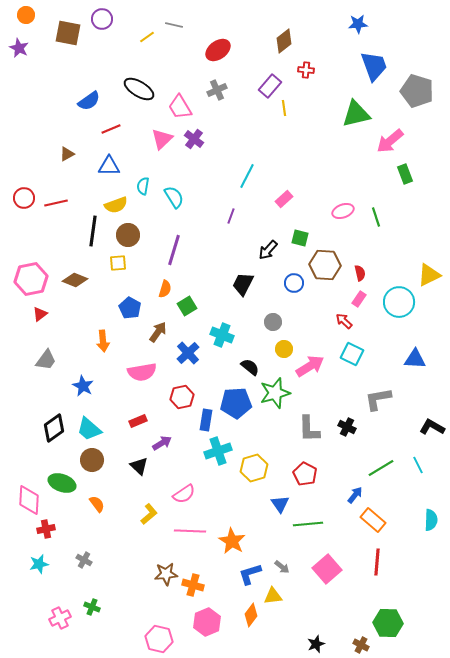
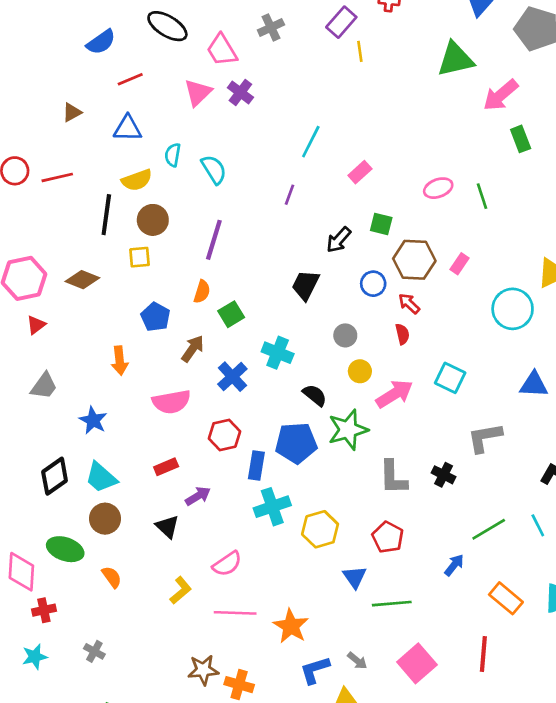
red semicircle: (360, 273) -> (402, 334), moved
pink rectangle: (359, 299) -> (459, 264), moved
red arrow: (344, 321) -> (409, 304), moved
orange rectangle: (373, 520) -> (506, 598), moved

